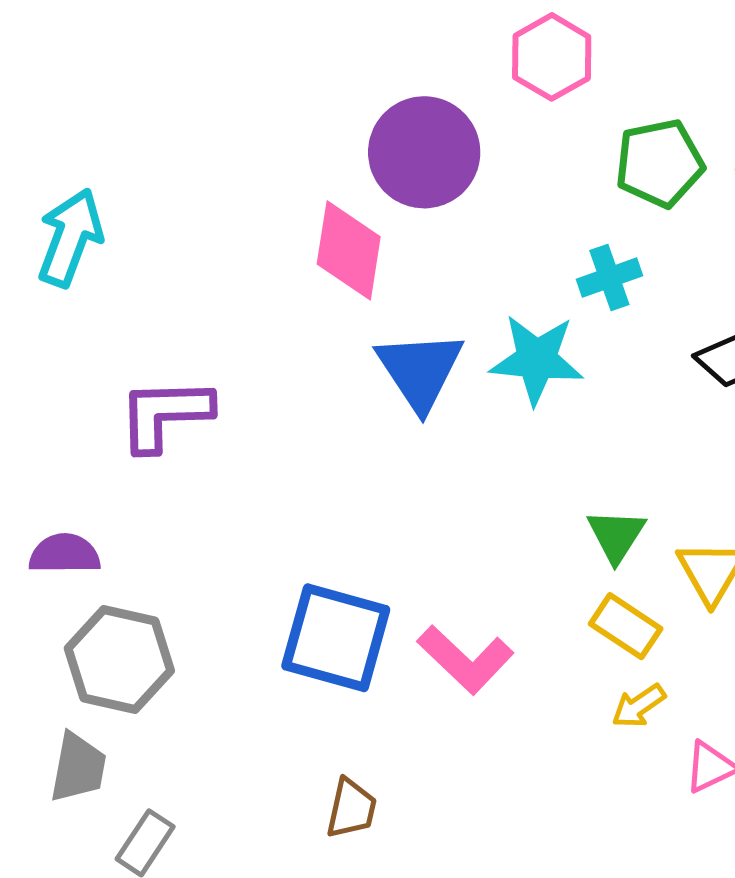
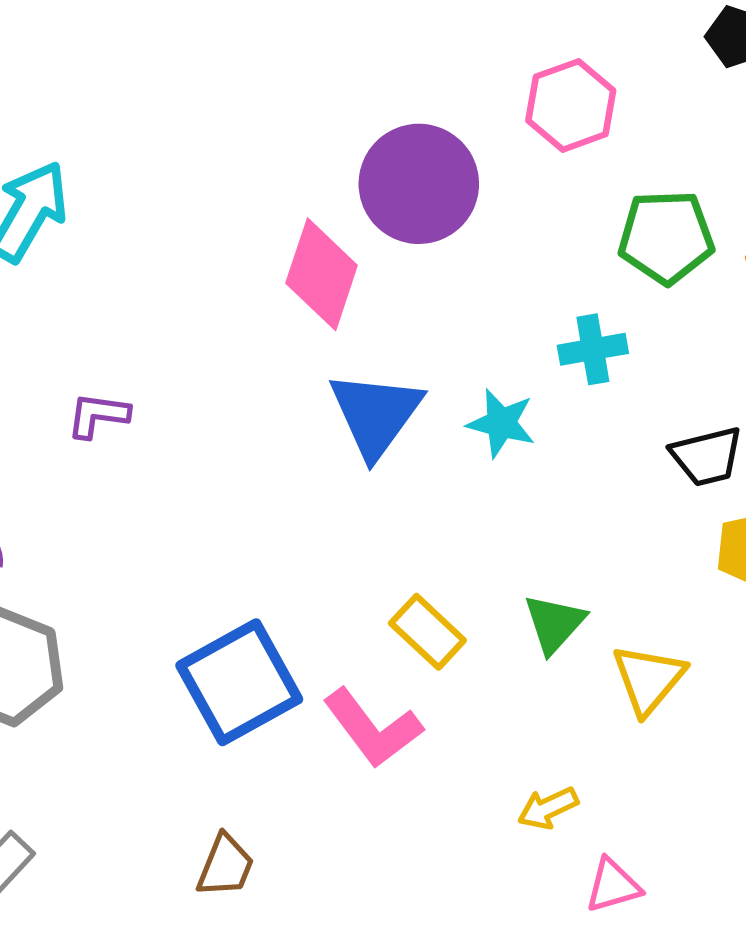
cyan star: (537, 359) -> (501, 423), size x0.7
purple L-shape: (165, 414) -> (98, 415), size x0.6
yellow rectangle: (626, 626) -> (427, 632), moved
blue square: (336, 638) -> (239, 682), turned 36

